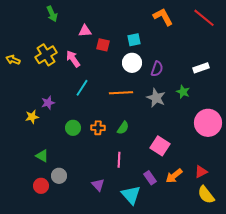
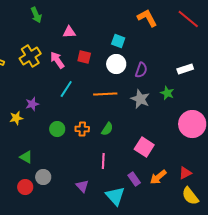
cyan square: (134, 40) -> (118, 41), turned 32
red square: (103, 45) -> (84, 57), moved

